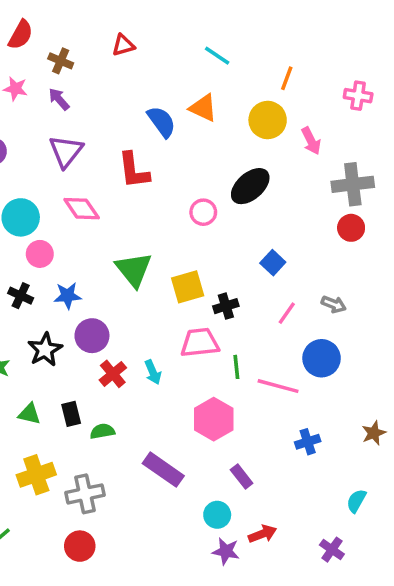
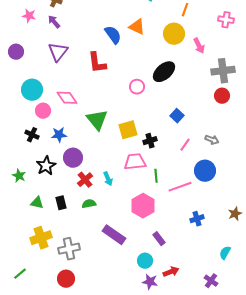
pink diamond: (82, 209) -> (67, 98), moved
pink line: (278, 386) -> (180, 187), turned -35
green semicircle: (102, 431) -> (89, 204), moved

